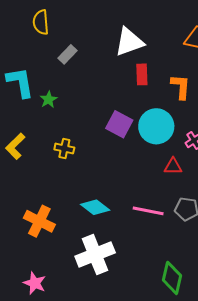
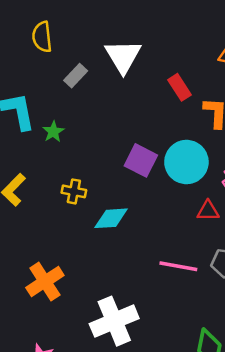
white triangle: (129, 42) -> (123, 56), moved, turned -40
red rectangle: (142, 74) -> (180, 87), moved, turned -30
cyan diamond: (95, 207) -> (111, 218), moved, turned -40
orange cross: (39, 221) -> (45, 282), turned 32

